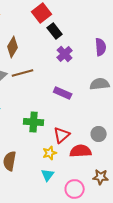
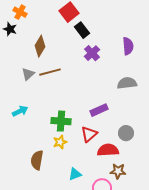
purple rectangle: (63, 93) -> (99, 110), moved, turned -48
yellow star: (50, 153) -> (60, 142), moved
cyan triangle: (48, 175) -> (75, 174), turned 32
brown star: (101, 177) -> (118, 171), moved

